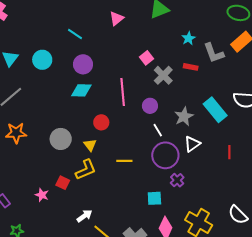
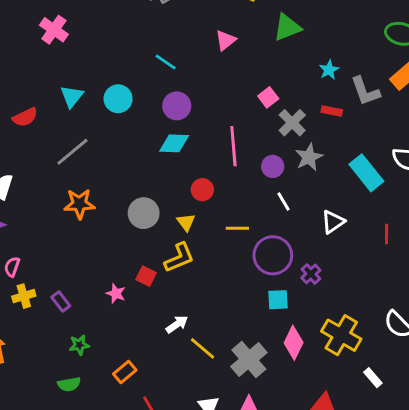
gray star: (184, 117) -> (309, 157), moved
purple circle: (165, 155) -> (273, 255), moved
yellow line: (124, 161) -> (237, 228), moved

